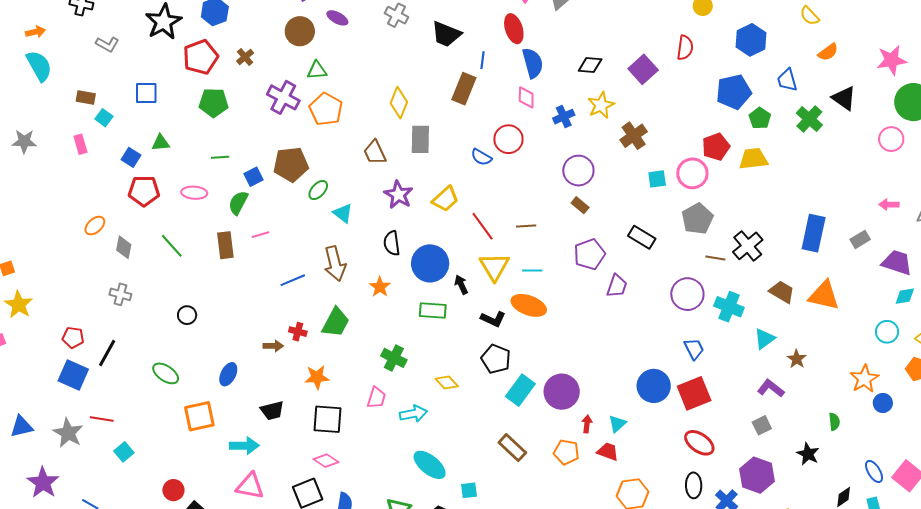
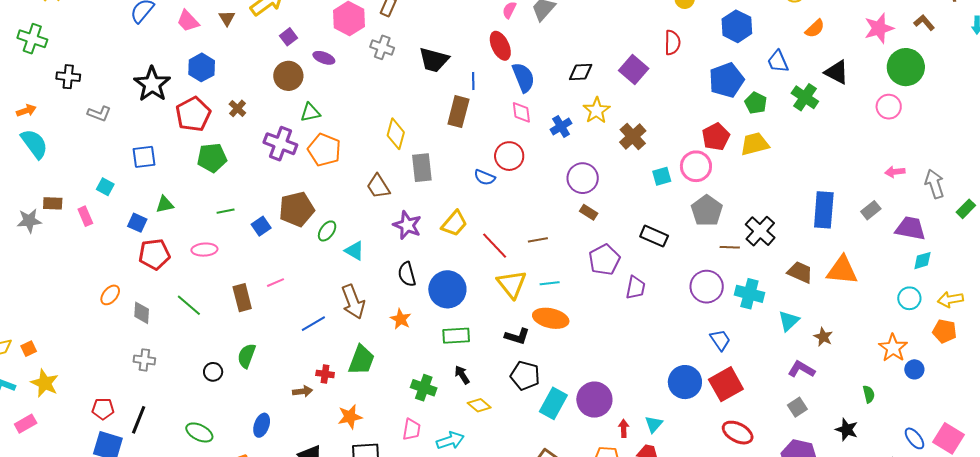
brown rectangle: (86, 98) -> (53, 203), moved
green semicircle: (238, 203) -> (247, 356), moved
black arrow: (461, 285) -> (462, 375), moved

